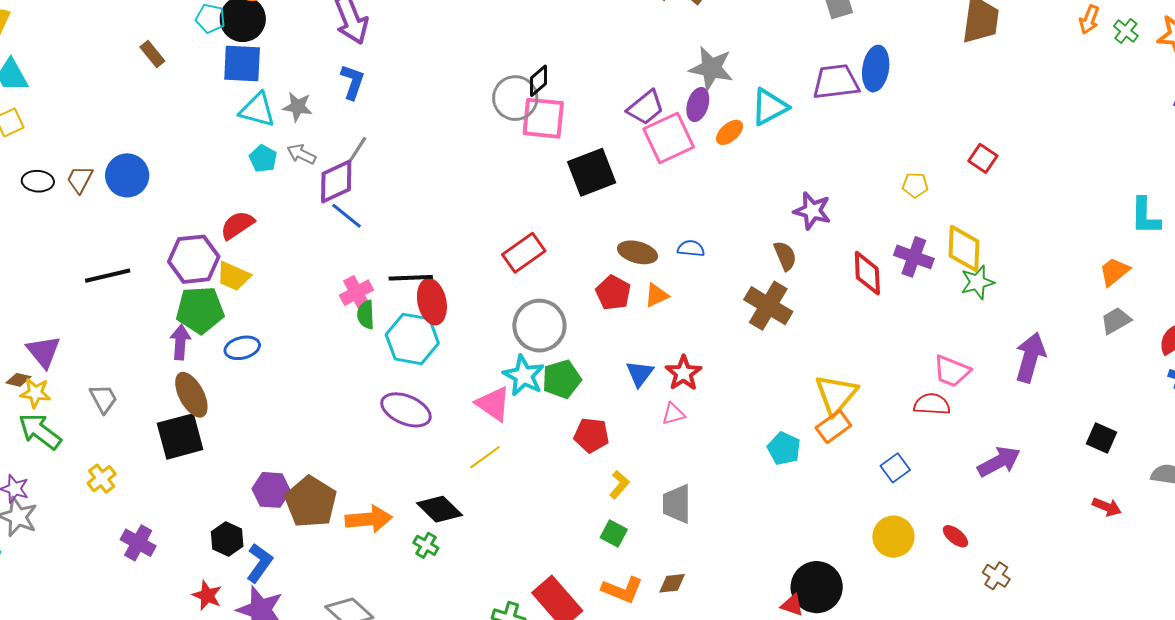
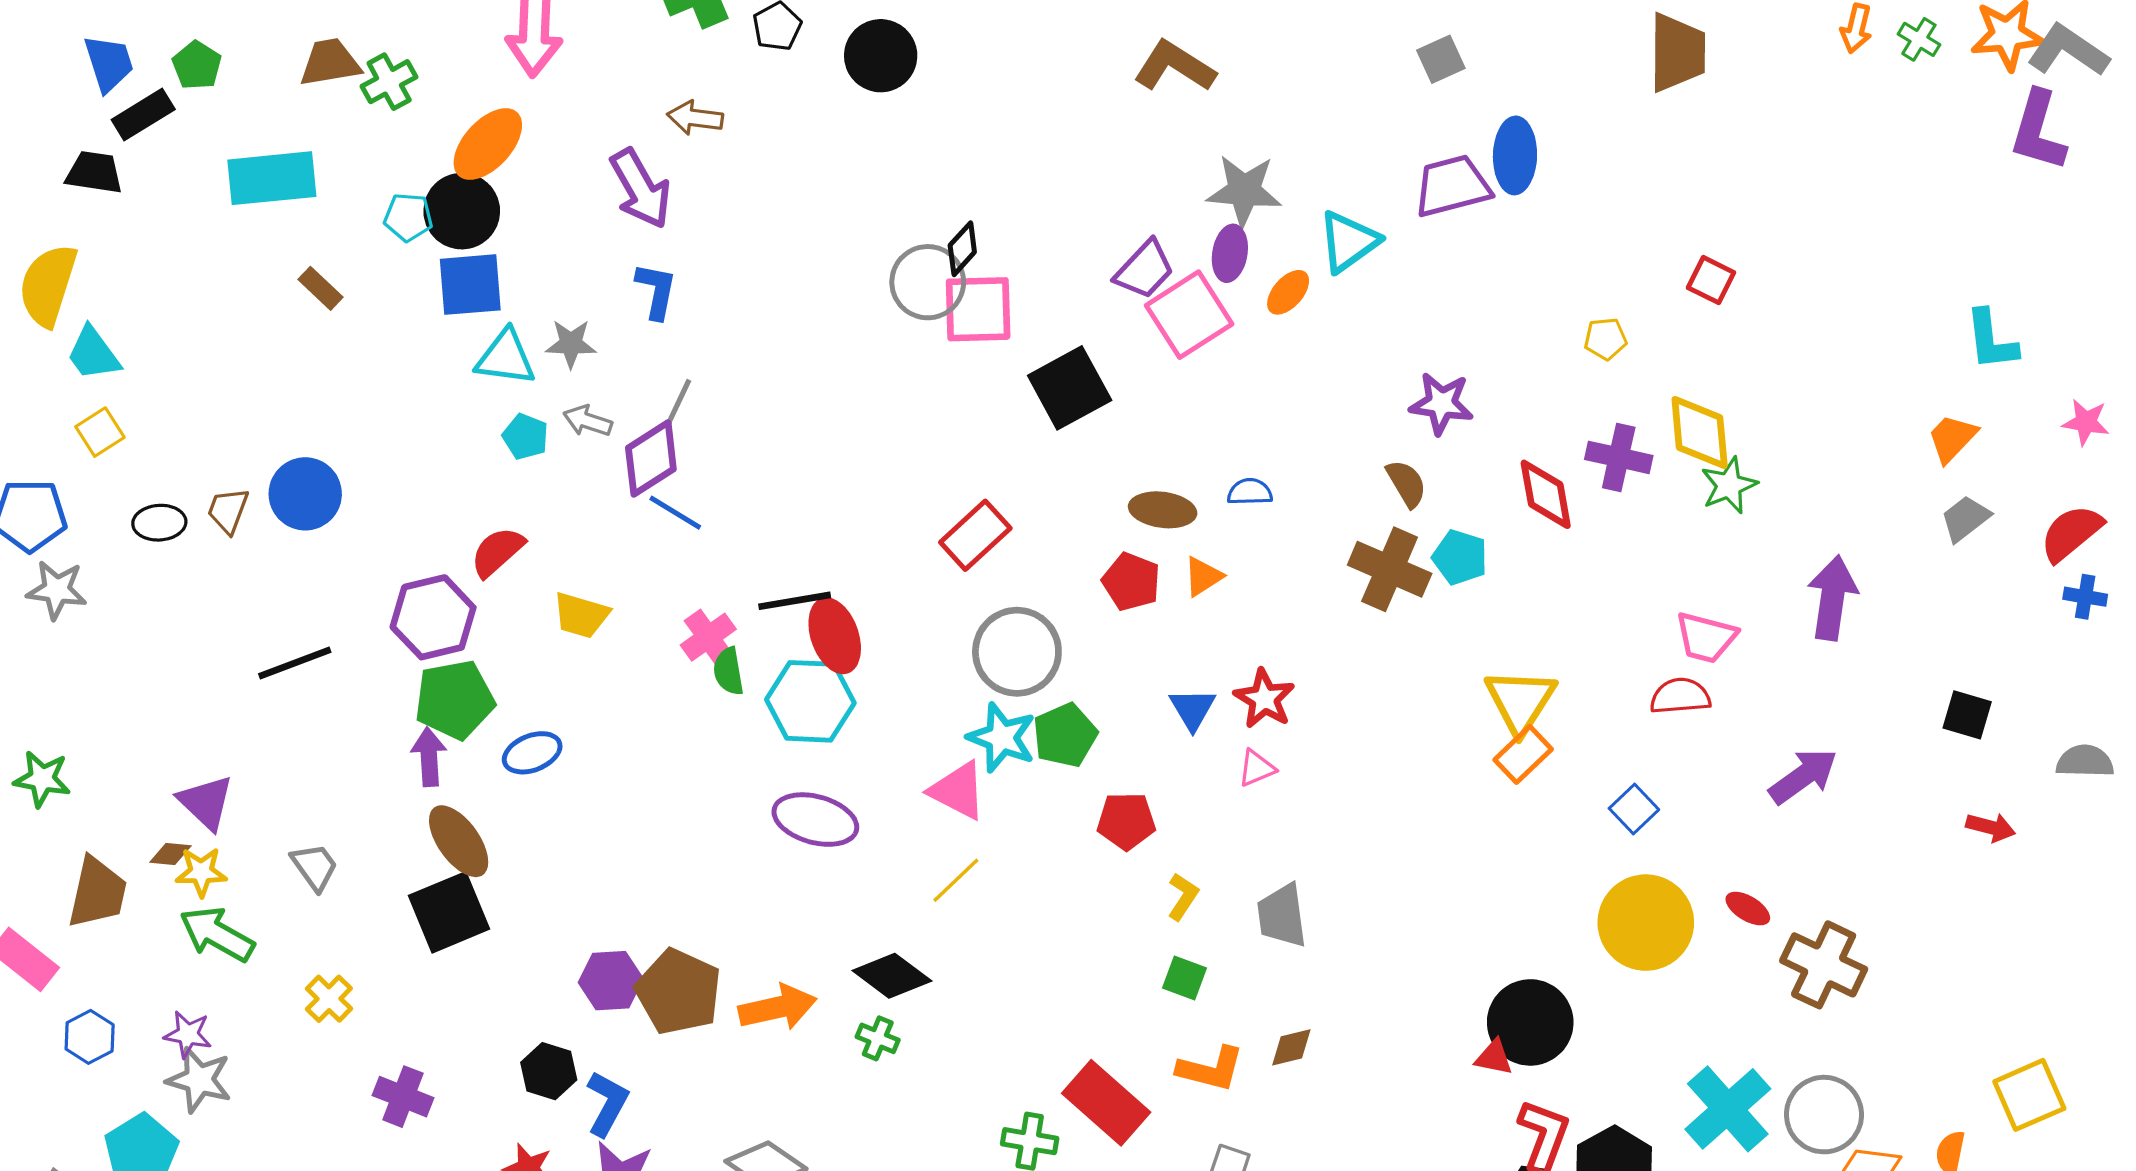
yellow trapezoid: (233, 276) -> (581, 615), moved
cyan pentagon: (784, 448) -> (1460, 557), moved
yellow circle: (893, 537) -> (1646, 923), size x1.4
brown cross: (996, 576) -> (1824, 965), size x1.8

